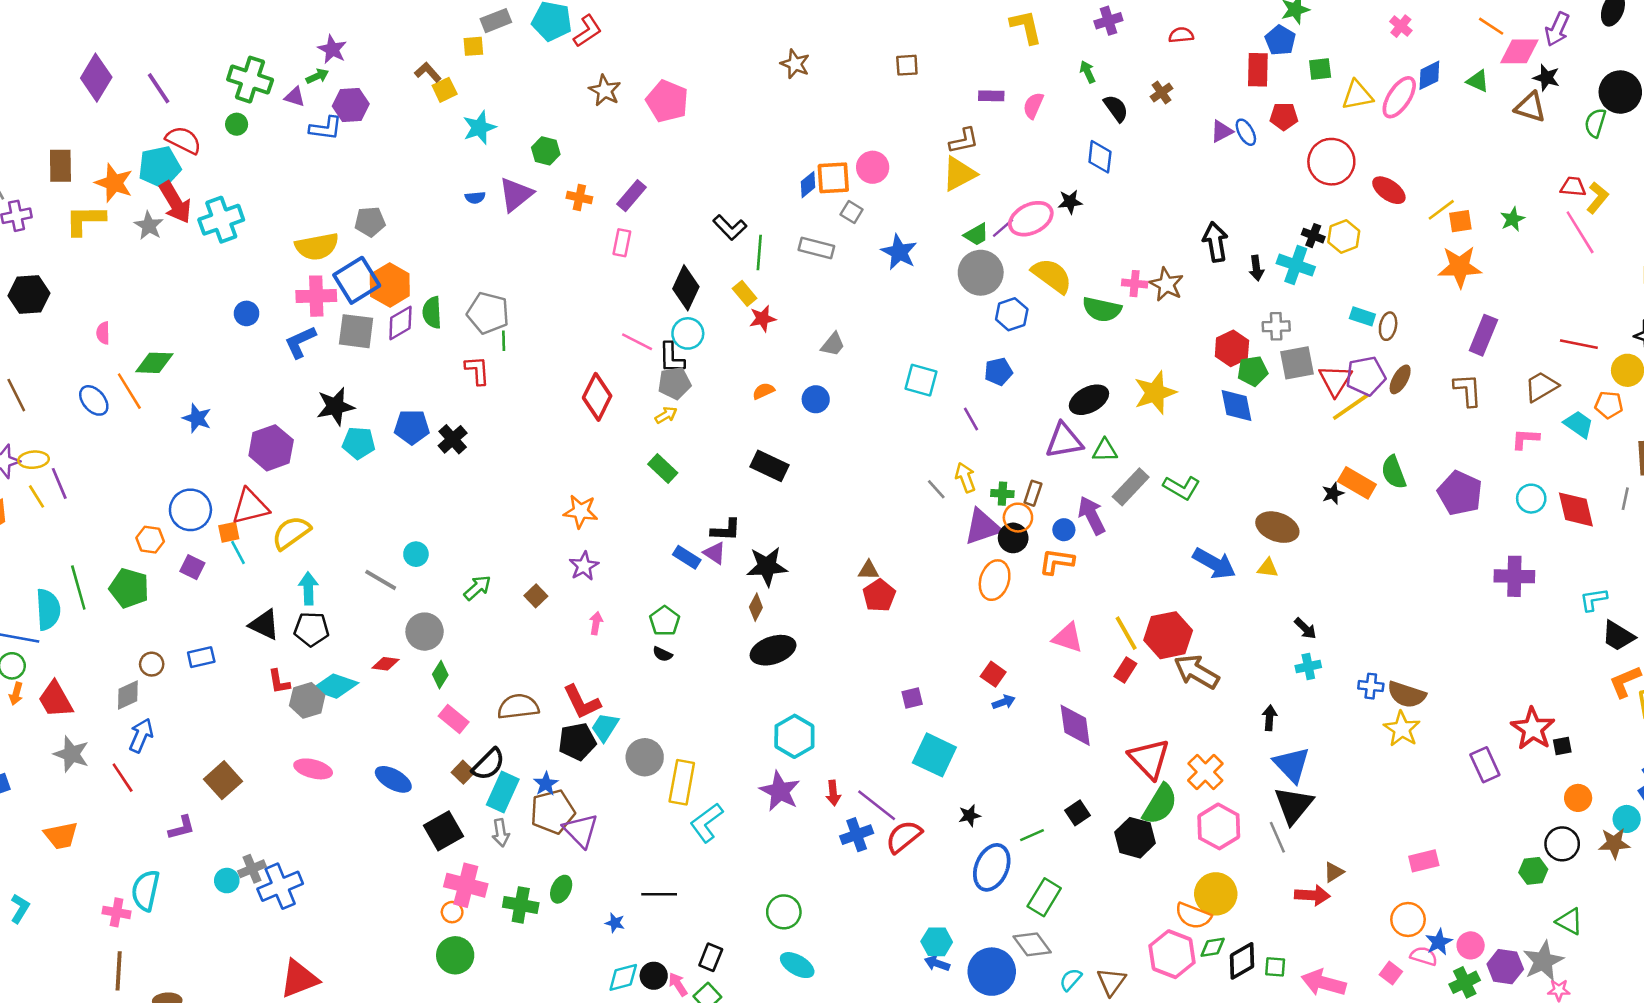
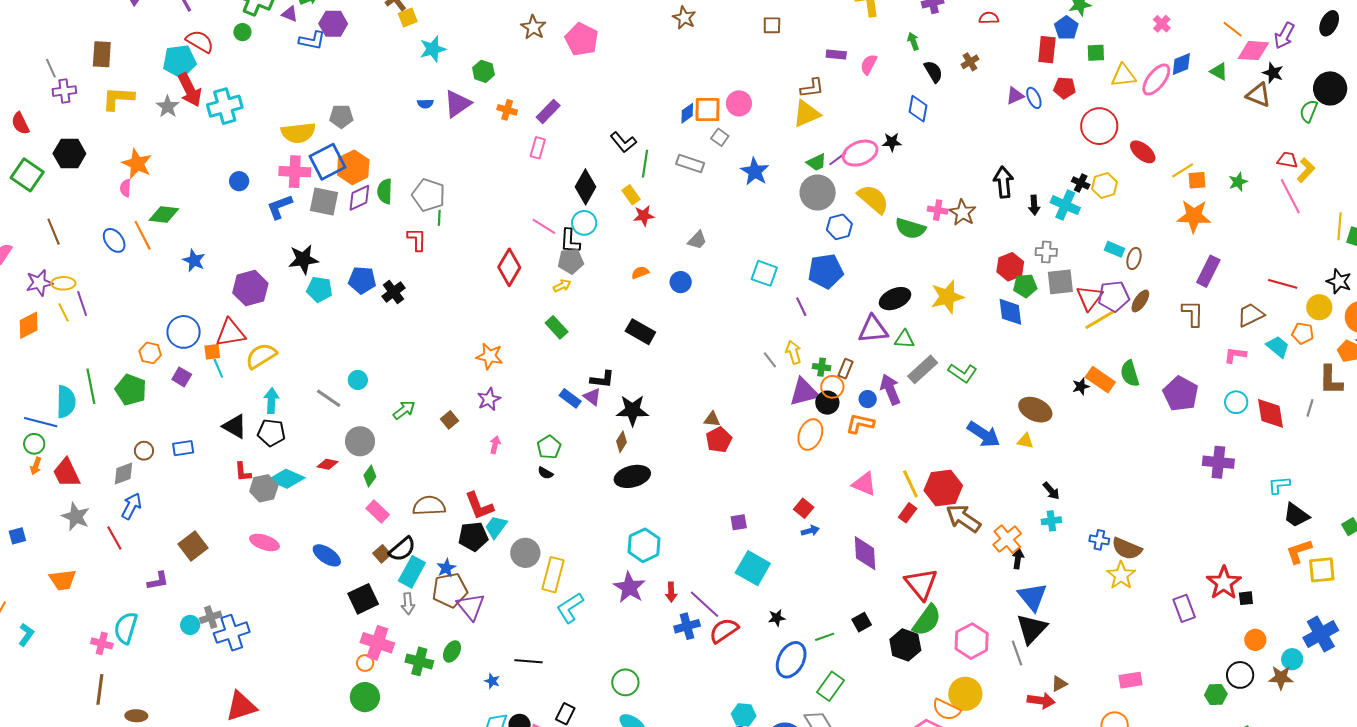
orange star: (114, 183) -> (137, 164), moved
blue pentagon: (998, 372) -> (826, 271), size x1.6
orange cross: (1205, 772) -> (1007, 539), moved

